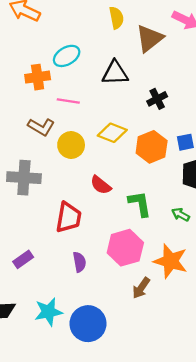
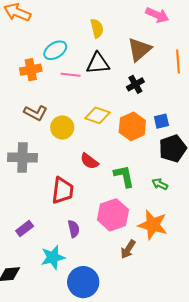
yellow semicircle: (116, 18) -> (97, 28), moved
brown triangle: (150, 38) -> (139, 49), moved
pink line: (68, 101) -> (71, 75), moved
cyan star: (48, 312) -> (53, 257), moved

